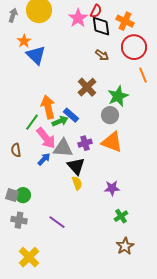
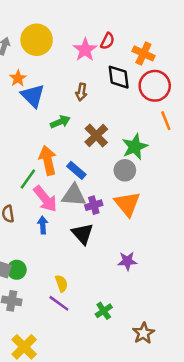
black diamond: (101, 26) -> (119, 77), moved
brown arrow: (102, 55) -> (81, 92), moved, turned 64
green arrow: (60, 121) -> (60, 122), moved
orange triangle: (112, 142) -> (127, 204), turned 30
gray triangle: (63, 148) -> (74, 195), moved
blue arrow: (44, 159) -> (43, 225), turned -48
yellow semicircle: (77, 183) -> (61, 283), moved
green cross: (121, 216) -> (104, 311), moved

